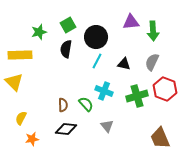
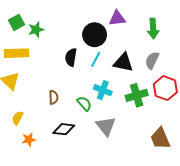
purple triangle: (131, 22) -> (117, 18), moved
green square: (68, 25) -> (17, 22), moved
black semicircle: (66, 49) -> (71, 57), moved
black triangle: (124, 64) -> (123, 62), size x1.5
brown semicircle: (63, 105) -> (53, 97), moved
gray triangle: (107, 126) -> (106, 126), size x1.5

